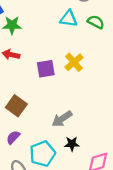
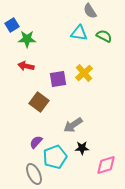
brown square: (16, 106) -> (39, 102), moved
purple semicircle: (13, 137) -> (36, 142), moved

